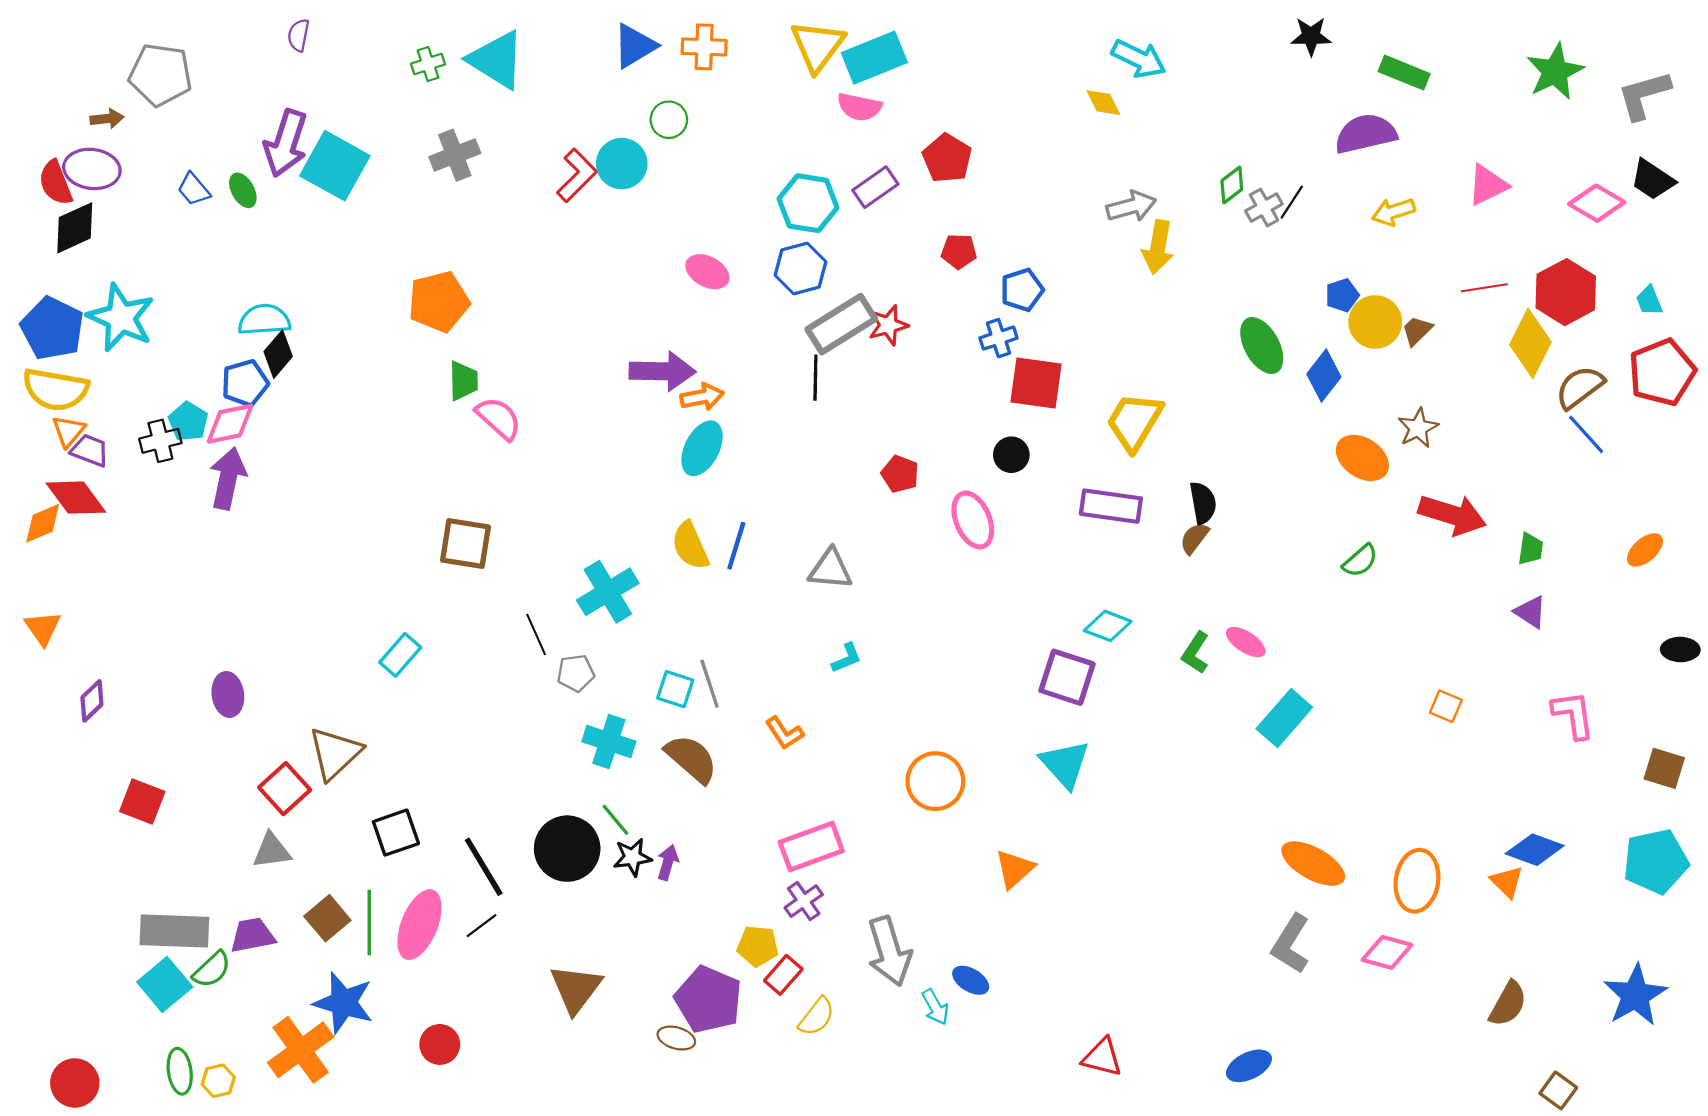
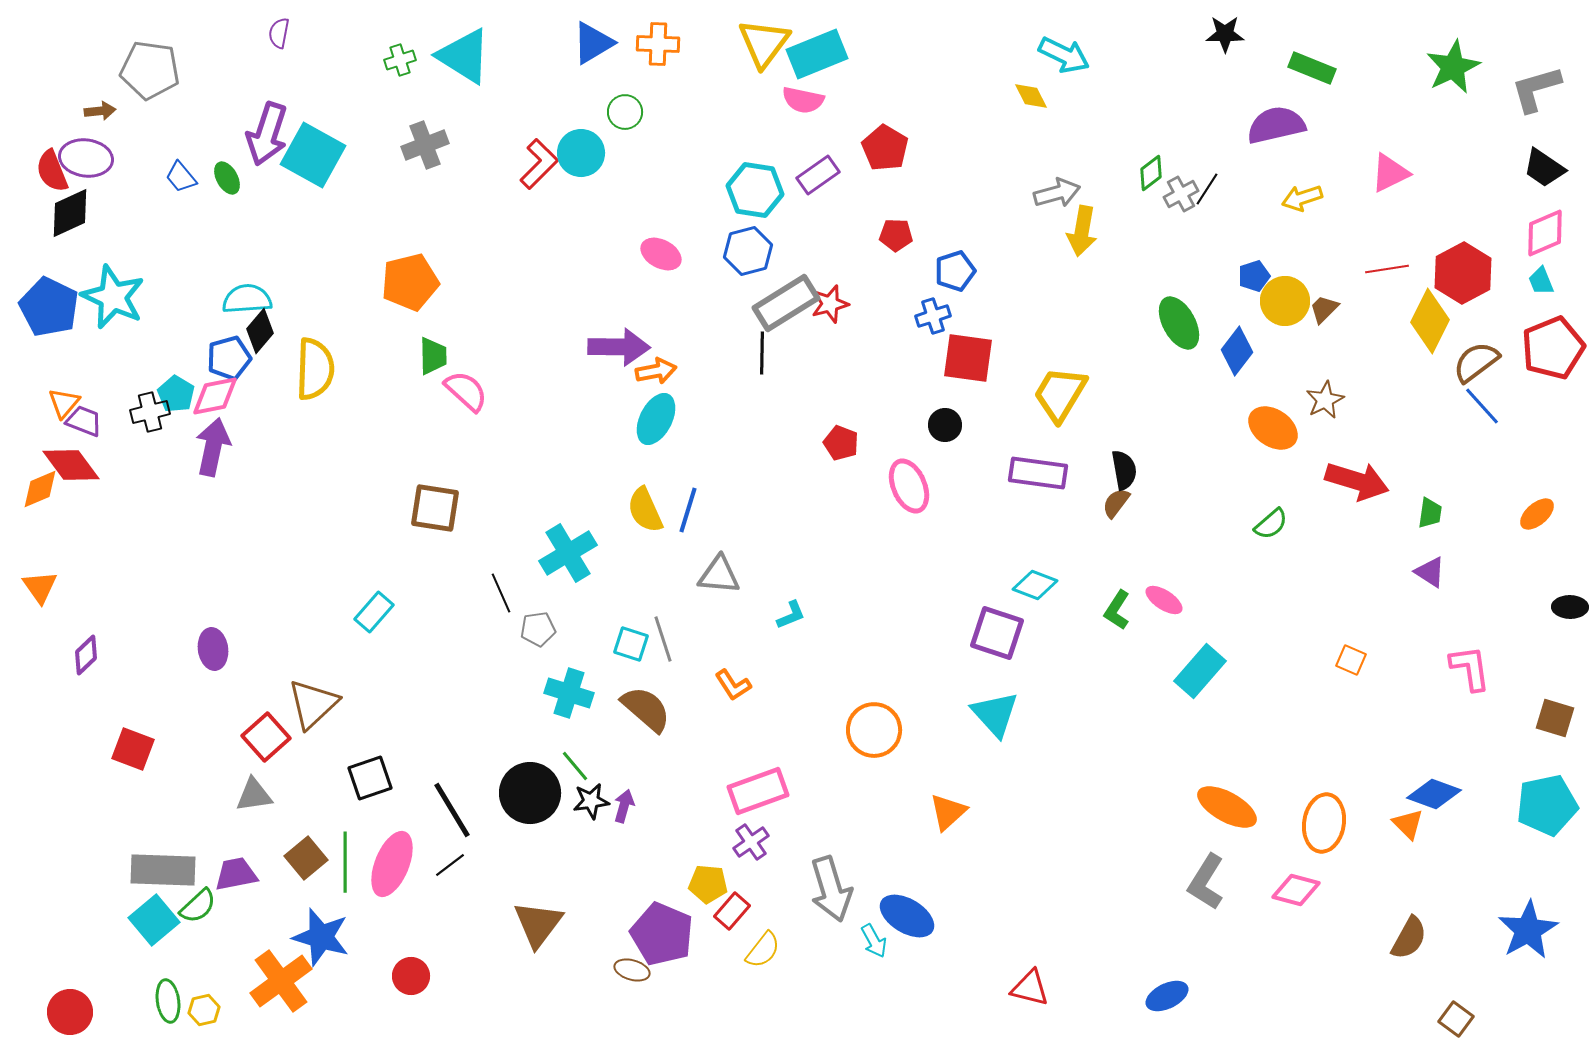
pink diamond: (1597, 203) -> (1545, 233), moved, turned -54
yellow semicircle: (56, 389) -> (315, 369), moved, turned -98
gray triangle: (830, 569) -> (719, 575), moved
blue ellipse: (971, 980) -> (907, 916), size x1.6

